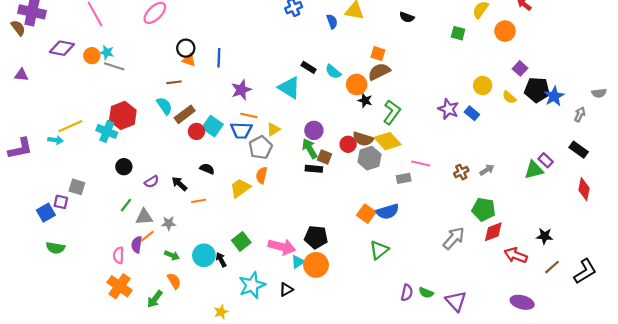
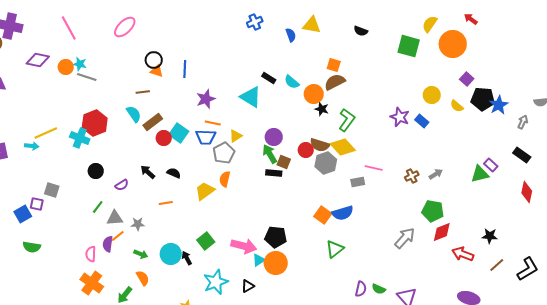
orange circle: (505, 31) -> (453, 44), size x1.4
green square: (458, 33) -> (409, 46), size x1.6
black arrow: (179, 184) -> (148, 172), moved

